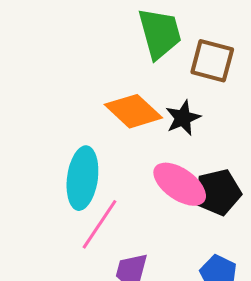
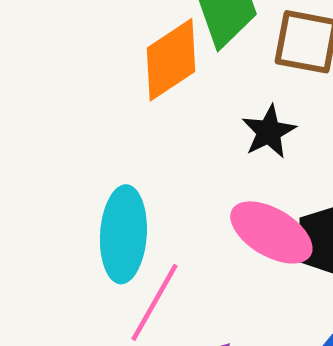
orange diamond: (133, 111) -> (171, 60), moved, turned -72

